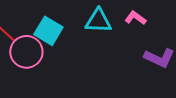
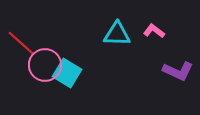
cyan square: (48, 31) -> (67, 73), moved

